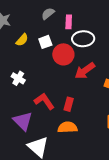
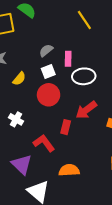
white square: (45, 42) -> (48, 71), moved
red circle: (63, 54) -> (49, 95), moved
red rectangle: (69, 104) -> (66, 127), moved

